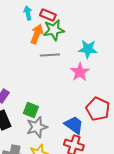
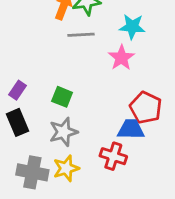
green square: (31, 110) -> (62, 97), moved
blue trapezoid: (74, 125) -> (131, 129), moved, turned -35

